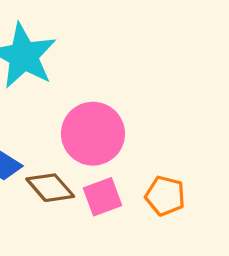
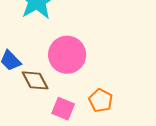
pink square: (103, 197) -> (63, 109), moved, turned 30

